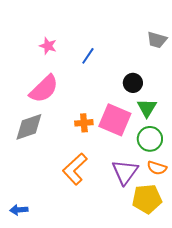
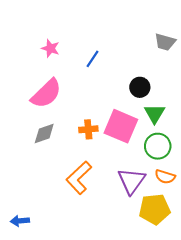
gray diamond: (29, 127) -> (44, 134), moved, size x0.7

